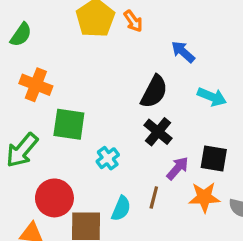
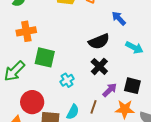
orange cross: (36, 85) -> (26, 31), turned -36
black semicircle: (154, 92) -> (99, 41), turned 35

